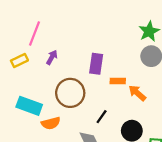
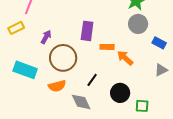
purple arrow: (52, 57) -> (46, 37), moved
orange semicircle: (51, 123) -> (57, 86), moved

